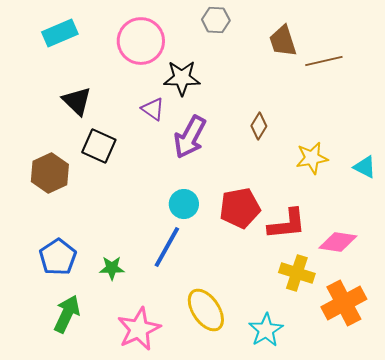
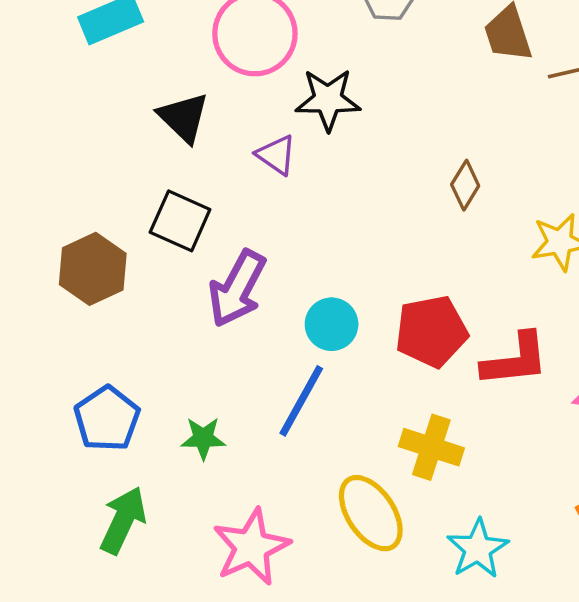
black triangle: (77, 101) -> (184, 117), moved
purple arrow: (190, 137) -> (237, 289), moved
yellow cross: (297, 273) -> (431, 447), moved

